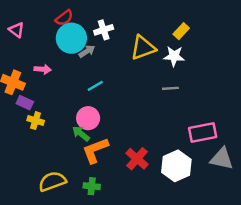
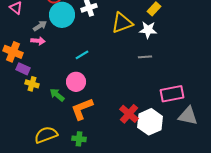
gray arrow: (87, 51) -> (40, 26), moved
green arrow: (81, 134) -> (57, 95), moved
red cross: (137, 159) -> (129, 114), moved

